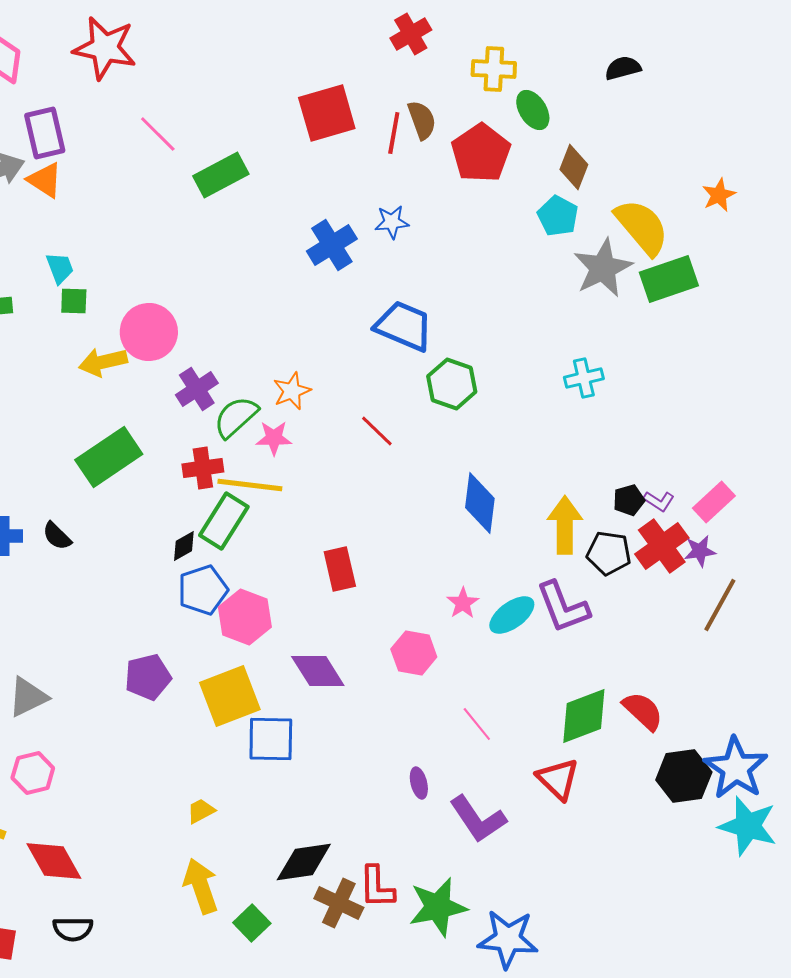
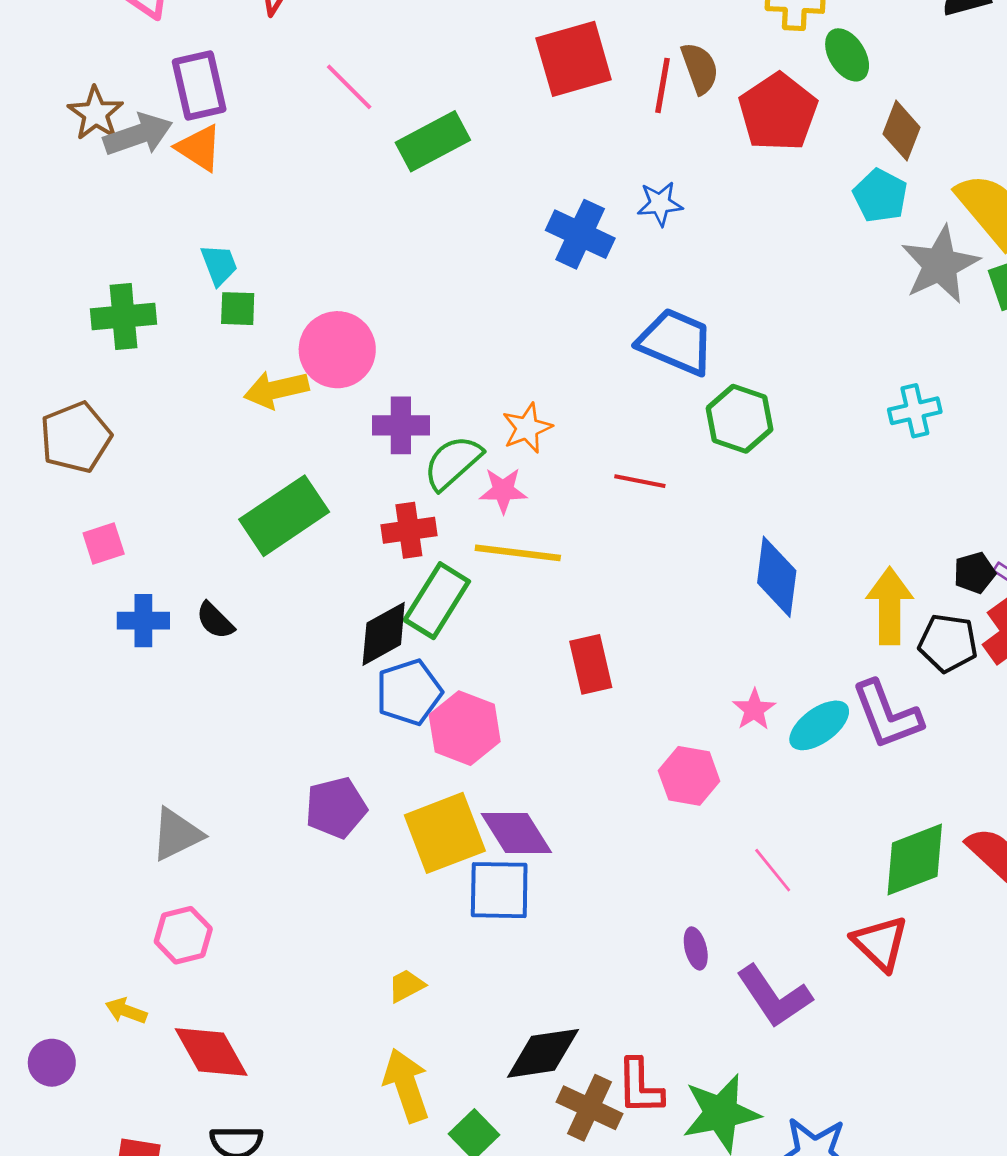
blue cross: (332, 245) -> (580, 234), turned -33
purple cross: (197, 389) -> (401, 425), turned 33
red line: (377, 431) -> (640, 481), turned -33
yellow line: (250, 485) -> (518, 553), moved
black diamond: (184, 546) -> (384, 634), size x1.6
purple diamond: (318, 671) -> (516, 833), moved

